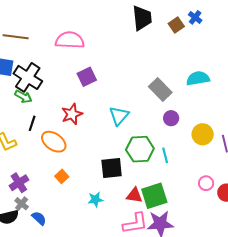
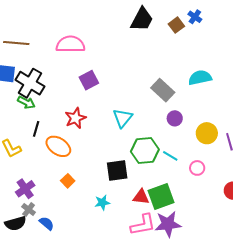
black trapezoid: (142, 18) -> (142, 19), turned 36
cyan line: (165, 155) -> (170, 156), turned -42
pink circle: (206, 183) -> (197, 168), moved

